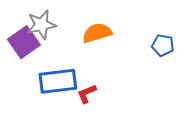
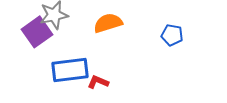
red L-shape: (87, 94) -> (98, 82), turned 45

